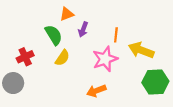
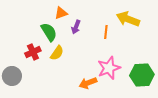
yellow arrow: (141, 50) -> (128, 19), moved
red cross: (25, 57) -> (33, 52), moved
pink star: (105, 59) -> (109, 68), moved

